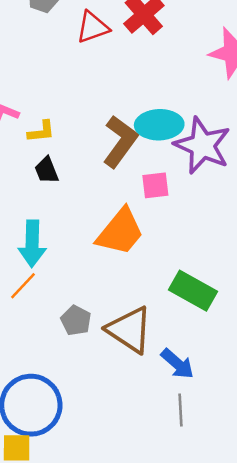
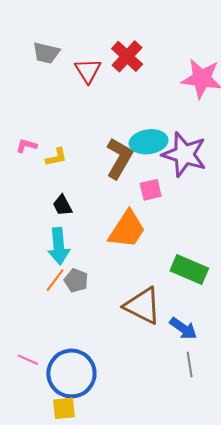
red triangle: (93, 27) -> (88, 71), turned -36
black trapezoid: (47, 170) -> (62, 205), moved
gray pentagon: (76, 320) -> (76, 281), moved

